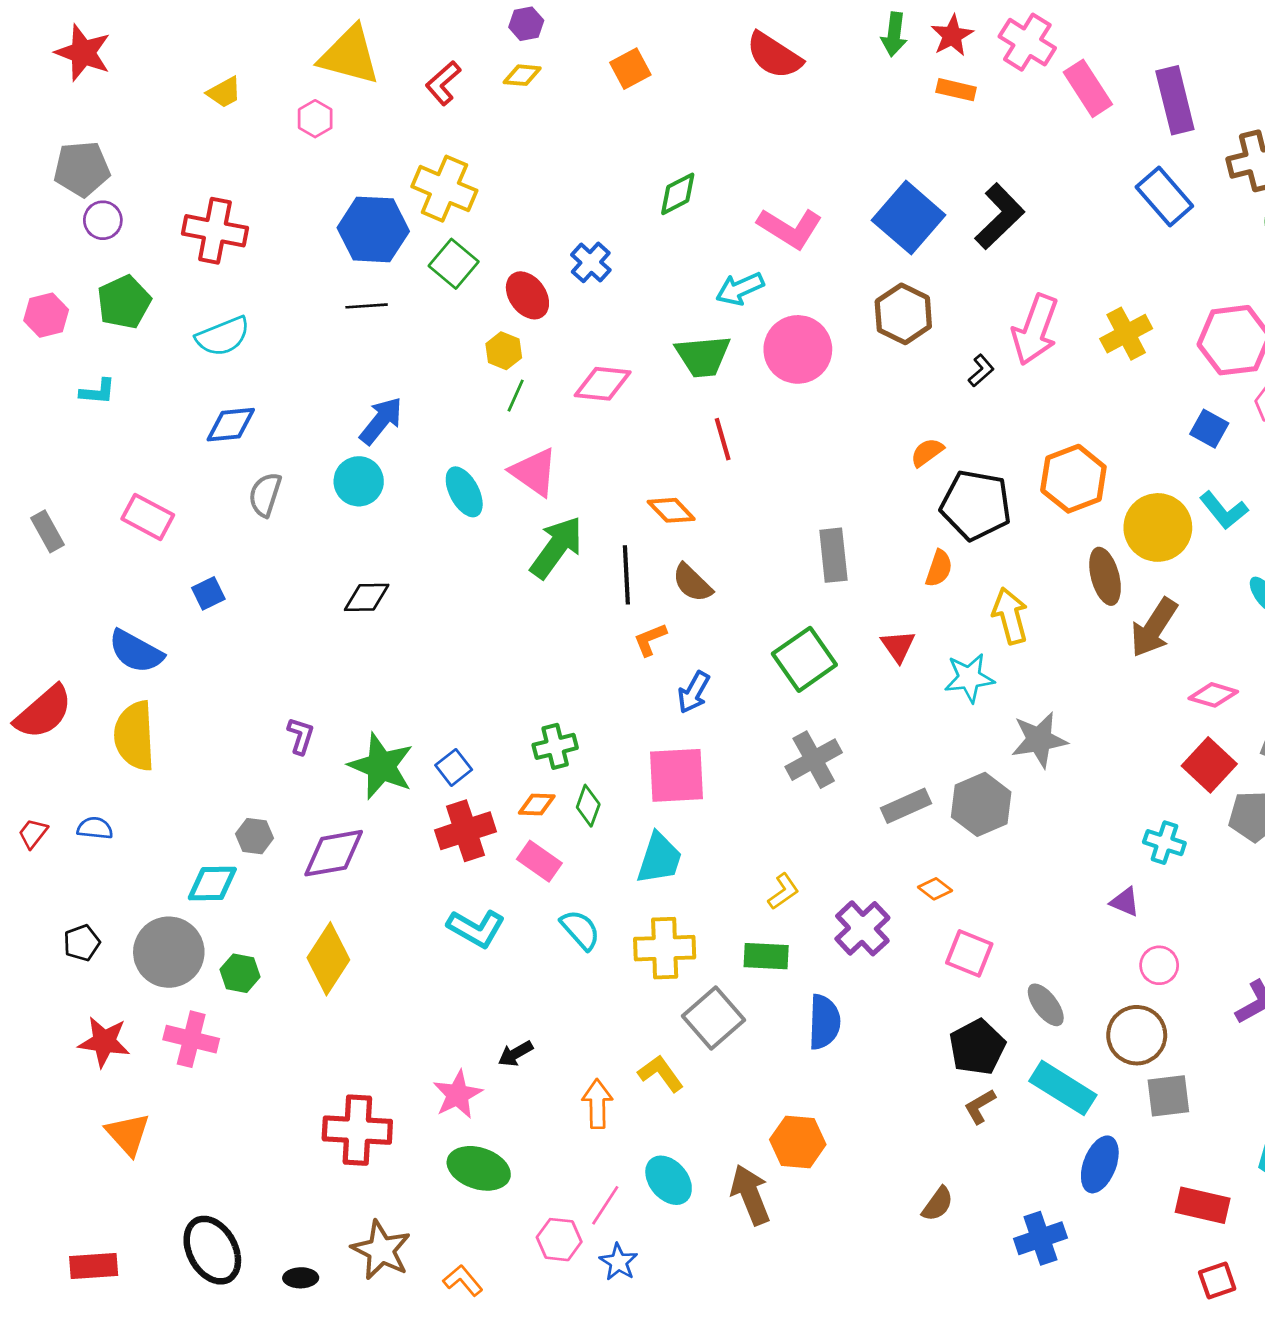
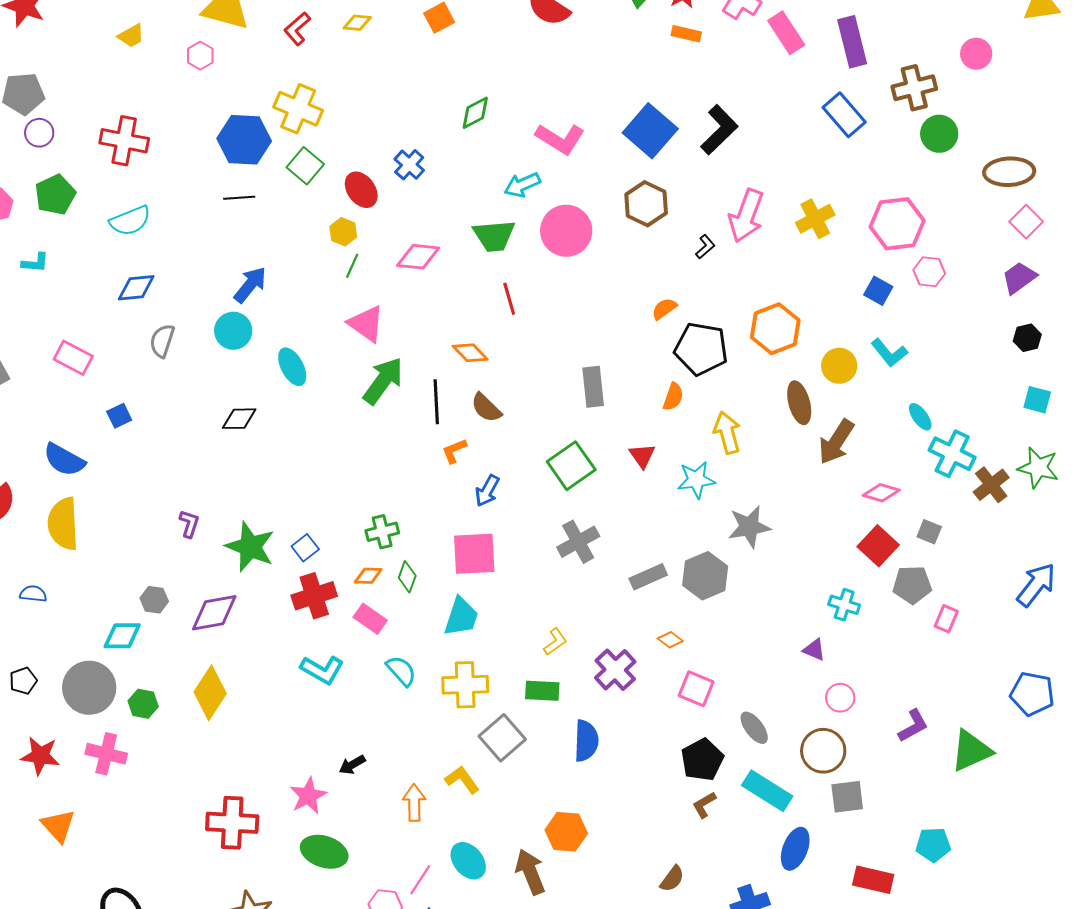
cyan ellipse: (464, 492) -> (292, 367), moved
yellow circle: (1158, 527) -> (839, 366), size x0.7

